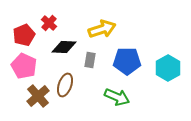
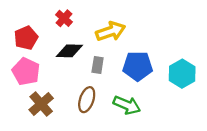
red cross: (49, 23) -> (64, 18), moved
brown ellipse: (65, 85) -> (87, 100), moved

